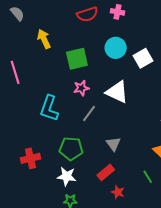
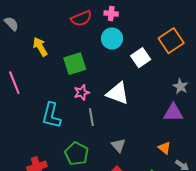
cyan circle: (116, 48) -> (112, 38), moved
gray line: (89, 113) -> (91, 117), turned -42
green pentagon: (71, 149) -> (77, 154), turned 30

